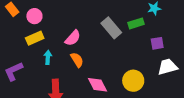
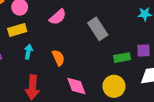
green rectangle: (136, 23) -> (122, 58), moved
pink semicircle: (73, 38) -> (58, 17), moved

